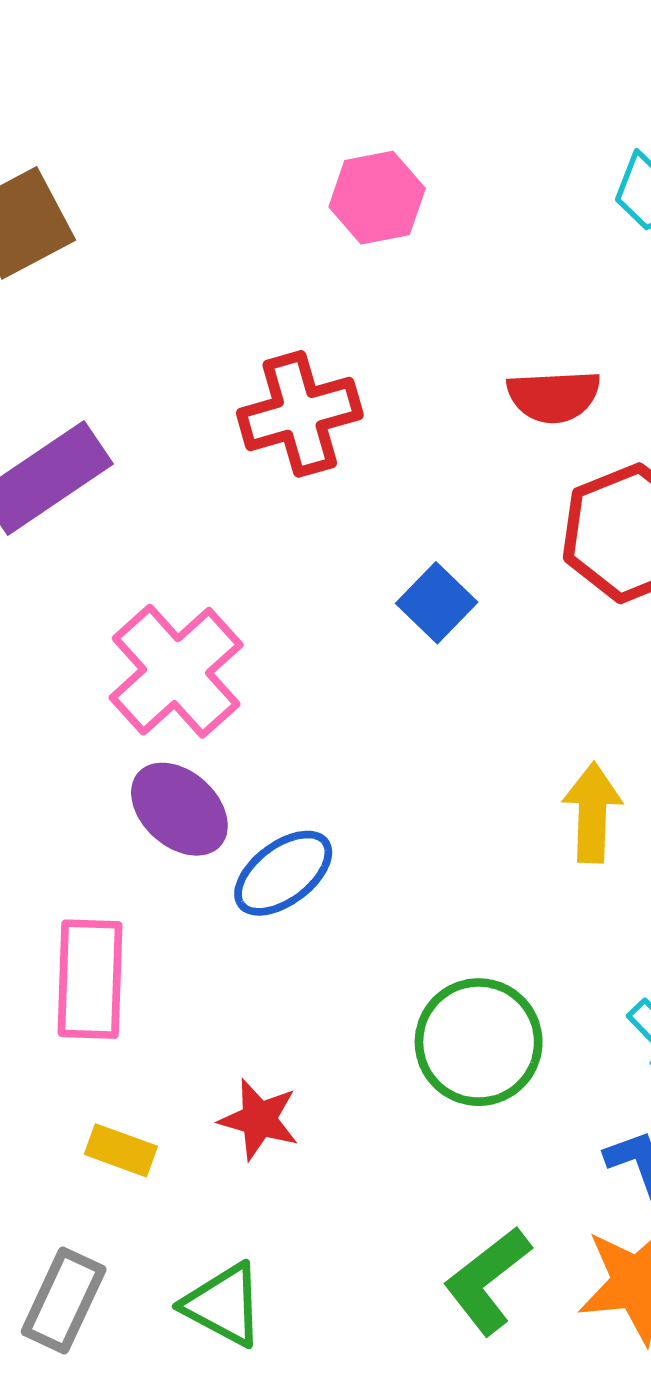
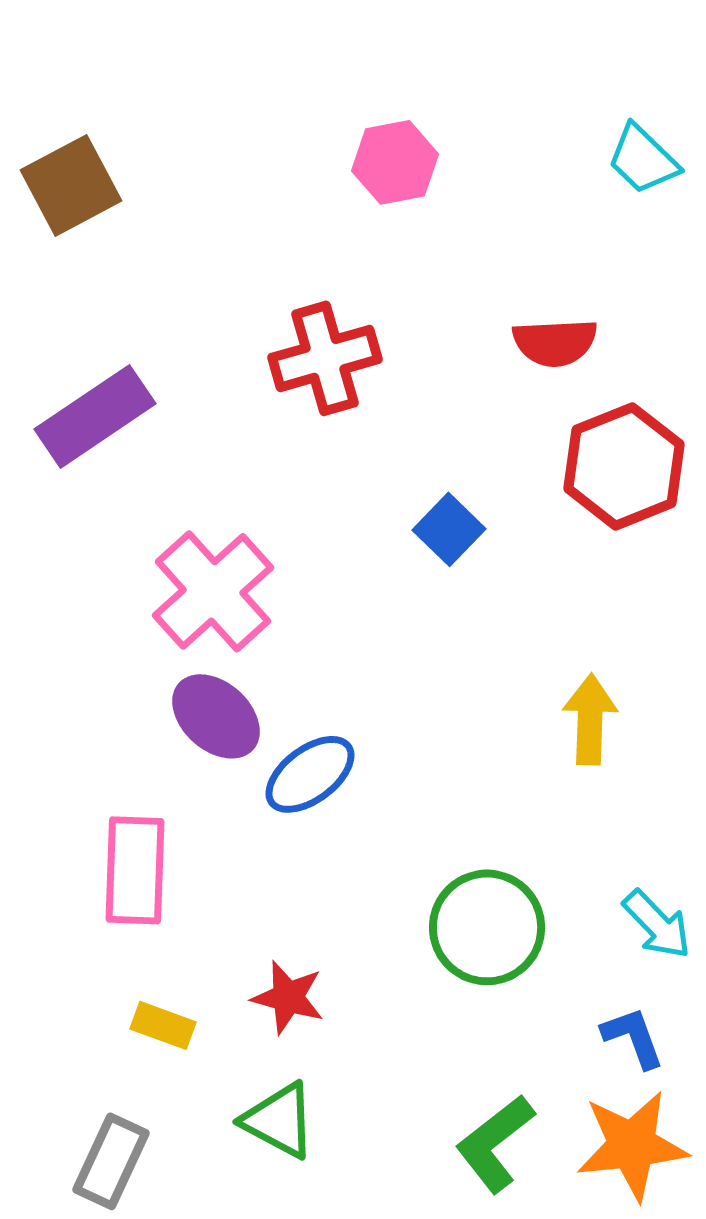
green triangle: (224, 1305) -> (279, 1120), moved

